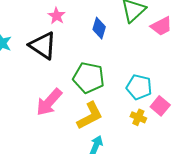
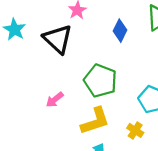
pink arrow: (49, 102) -> (55, 100), size x0.6
yellow cross: (138, 117) -> (135, 130), moved

